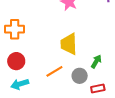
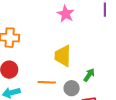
orange line: (54, 71) -> (47, 82), turned 30

